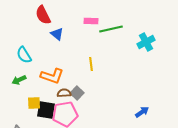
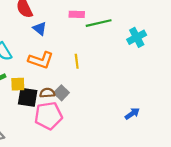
orange L-shape: (52, 76) -> (41, 60), moved
yellow square: (34, 103) -> (18, 84), moved
black square: (46, 110) -> (28, 97), moved

